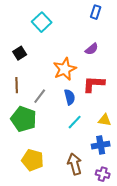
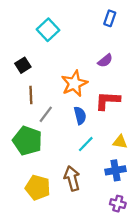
brown line: (17, 85) -> (31, 95), moved
brown arrow: (75, 164) -> (72, 178), moved

